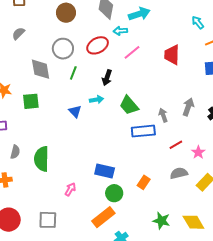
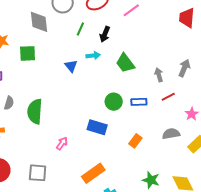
red trapezoid: (172, 55) -> (187, 18), moved
green line: (73, 73) -> (80, 29), moved
blue rectangle: (143, 131) -> (139, 102), moved, size x0.7
red line: (176, 145) -> (168, 97), moved
green circle: (114, 193) -> (114, 102), moved

